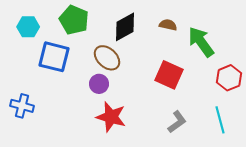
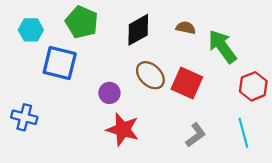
brown ellipse: (107, 58) -> (150, 75), moved

